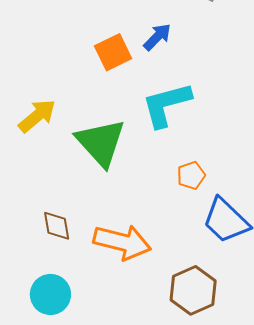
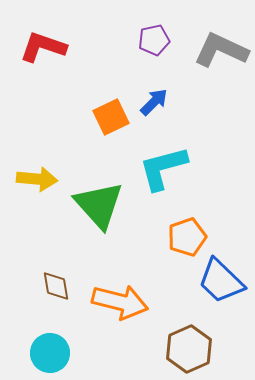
yellow arrow: (37, 116) -> (37, 179), turned 45
orange pentagon: (191, 175) -> (187, 237), size x1.4

